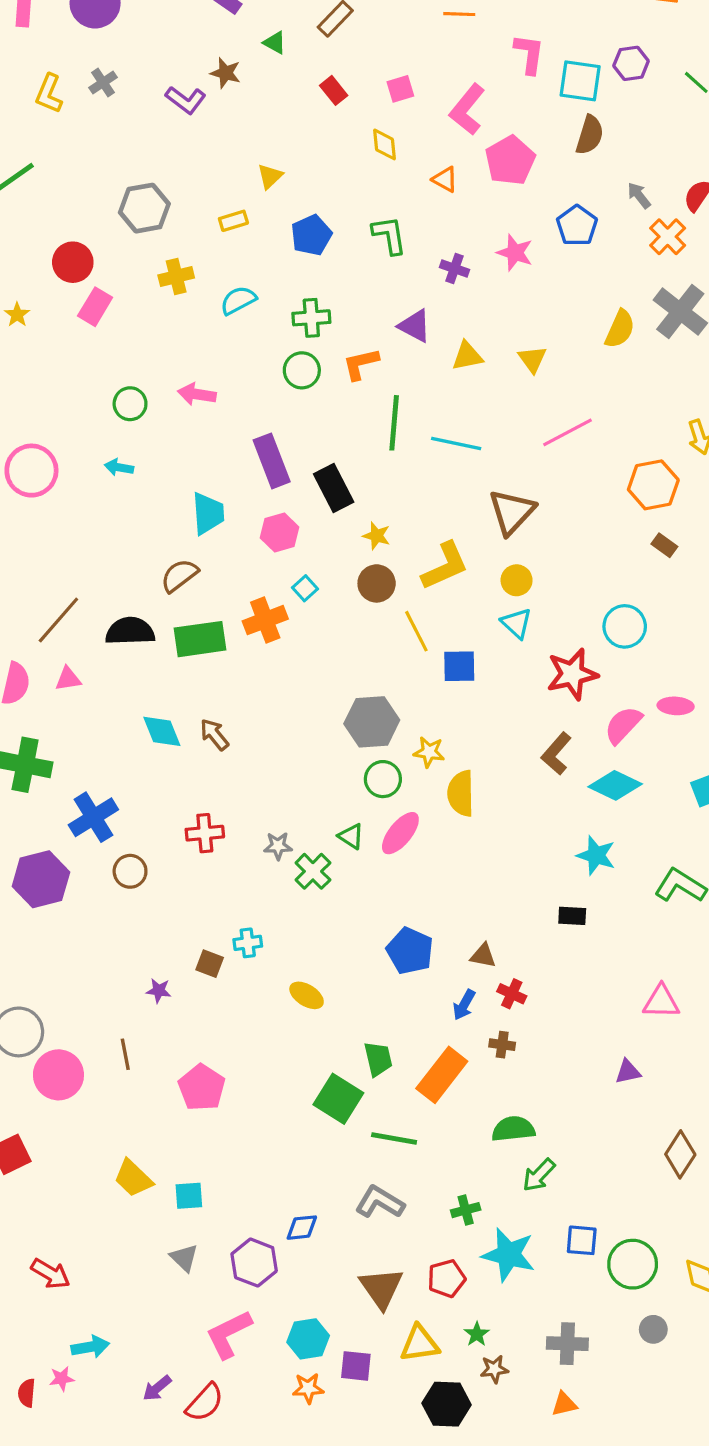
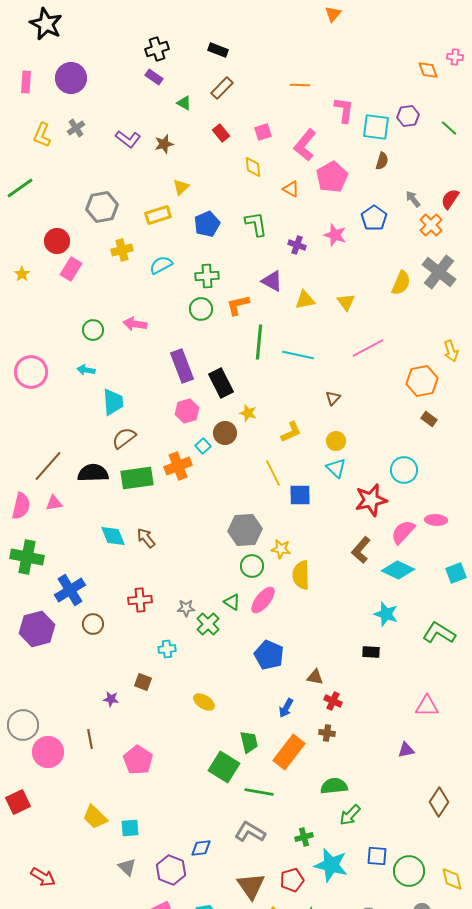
brown star: (225, 73) -> (164, 144), moved, turned -30
brown semicircle: (590, 135) -> (382, 161), size x0.7
yellow rectangle: (233, 221) -> (158, 215), size x1.4
brown triangle: (512, 512) -> (333, 398), size x0.5
cyan trapezoid: (208, 513) -> (113, 402), moved
yellow L-shape: (445, 566) -> (291, 432), size x0.7
brown circle: (377, 583) -> (225, 433), moved
cyan cross: (248, 943) -> (167, 649), moved
blue pentagon: (410, 951) -> (269, 655), moved
blue arrow: (464, 1005) -> (286, 708), moved

